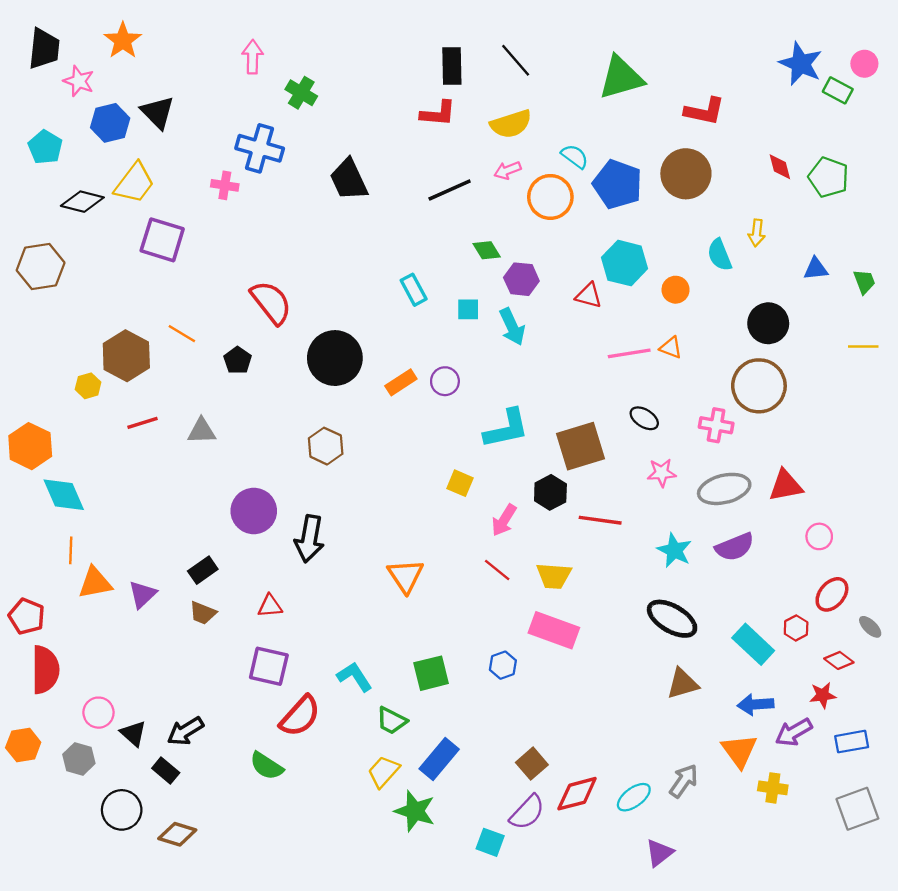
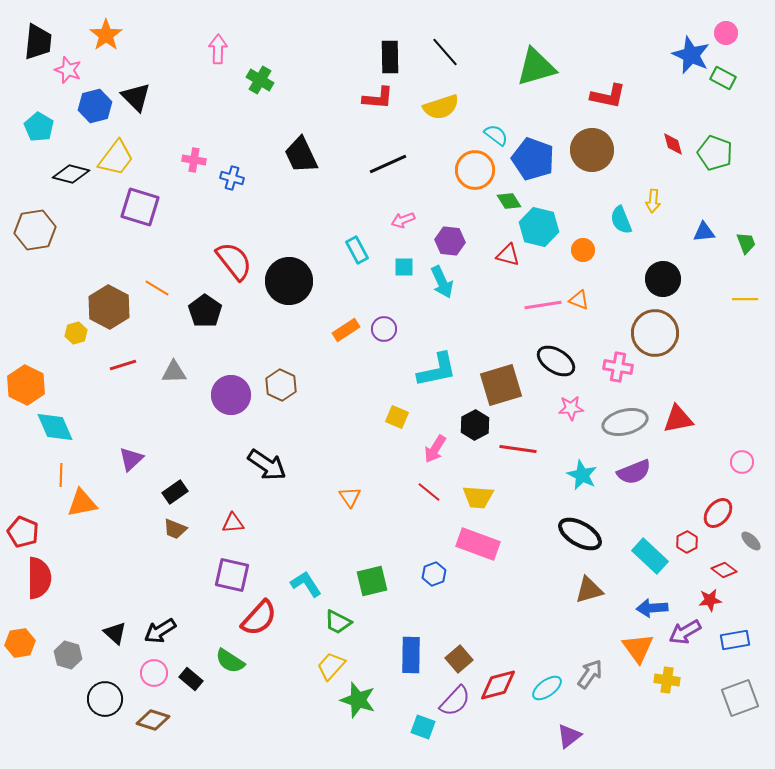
pink circle: (864, 64) -> (726, 33), moved
blue cross: (260, 148) -> (232, 178), moved, size x0.6
pink arrow: (508, 170) -> (403, 220), moved
green diamond: (487, 250) -> (509, 201), moved
black circle: (335, 358) -> (289, 281), moved
black pentagon: (238, 360) -> (205, 311), size x1.4
black ellipse: (644, 418) -> (556, 361), size x1.5
purple circle: (254, 511) -> (231, 395), moved
pink circle: (819, 536) -> (742, 462), moved
black arrow: (309, 539) -> (267, 465), turned -66
orange triangle: (406, 576) -> (350, 497), size x0.7
purple triangle: (143, 594) -> (131, 459), moved
pink circle: (98, 713) -> (154, 673), moved
blue rectangle: (439, 759) -> (411, 655), moved, turned -39
black rectangle: (166, 771) -> (191, 679), moved

